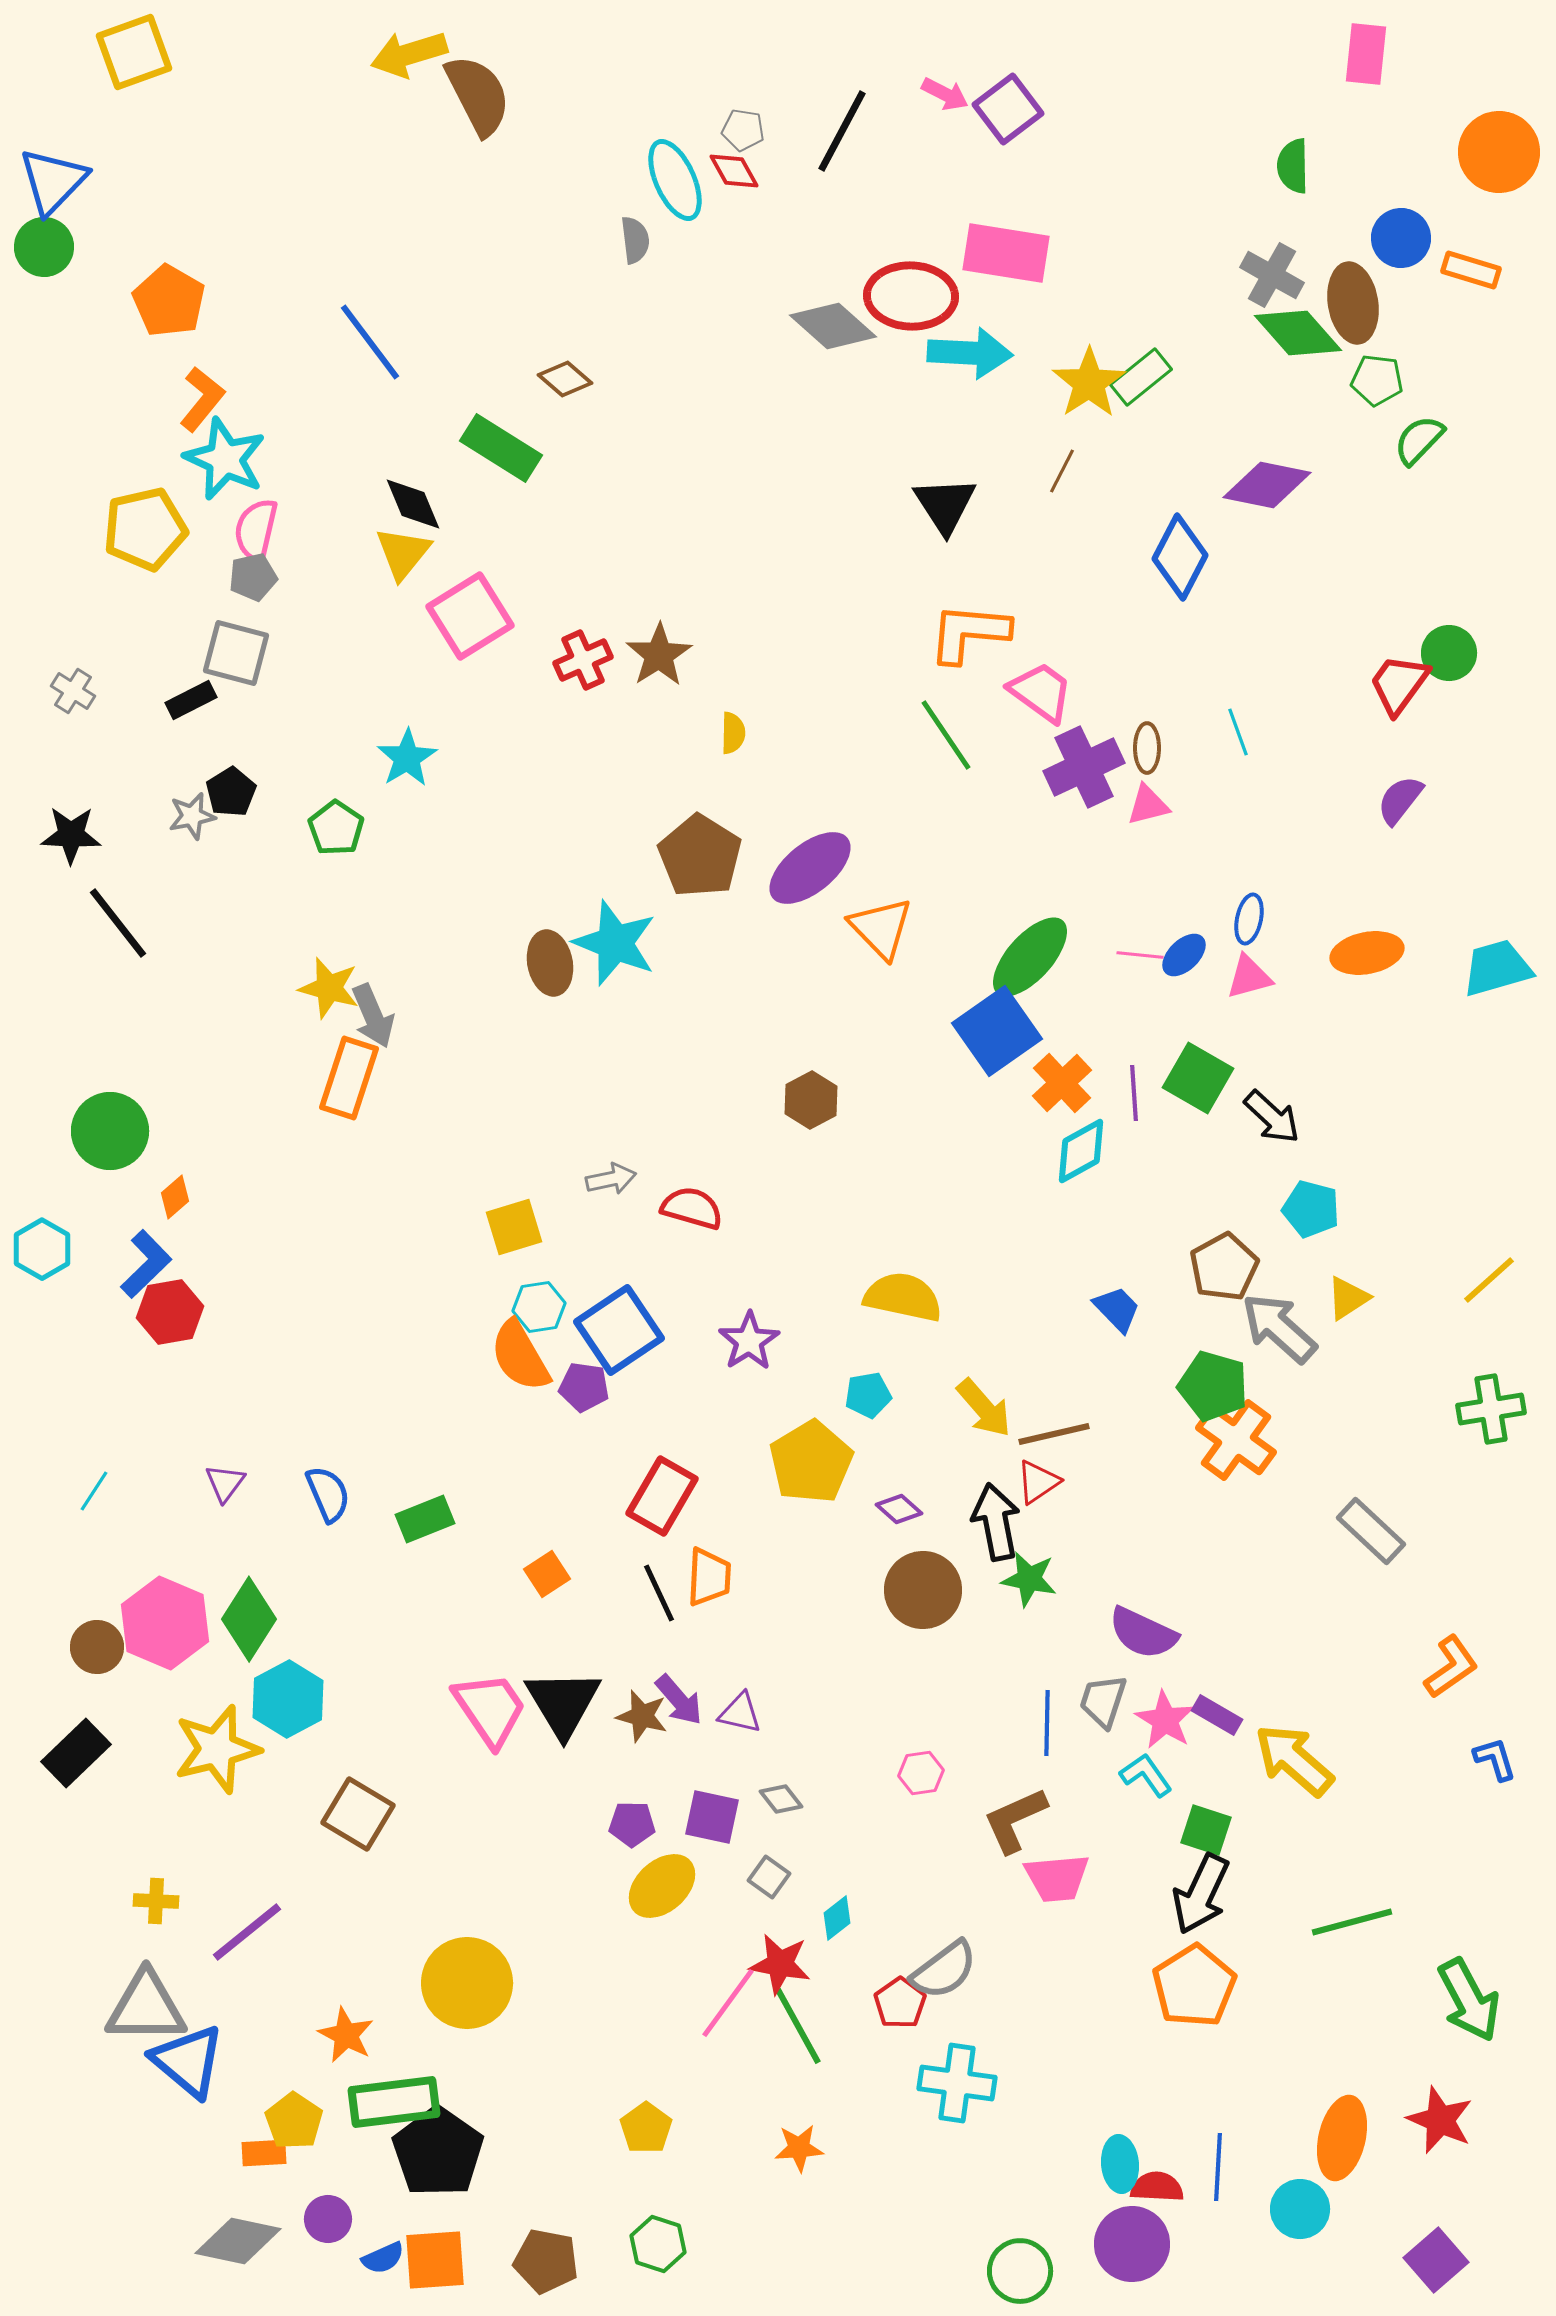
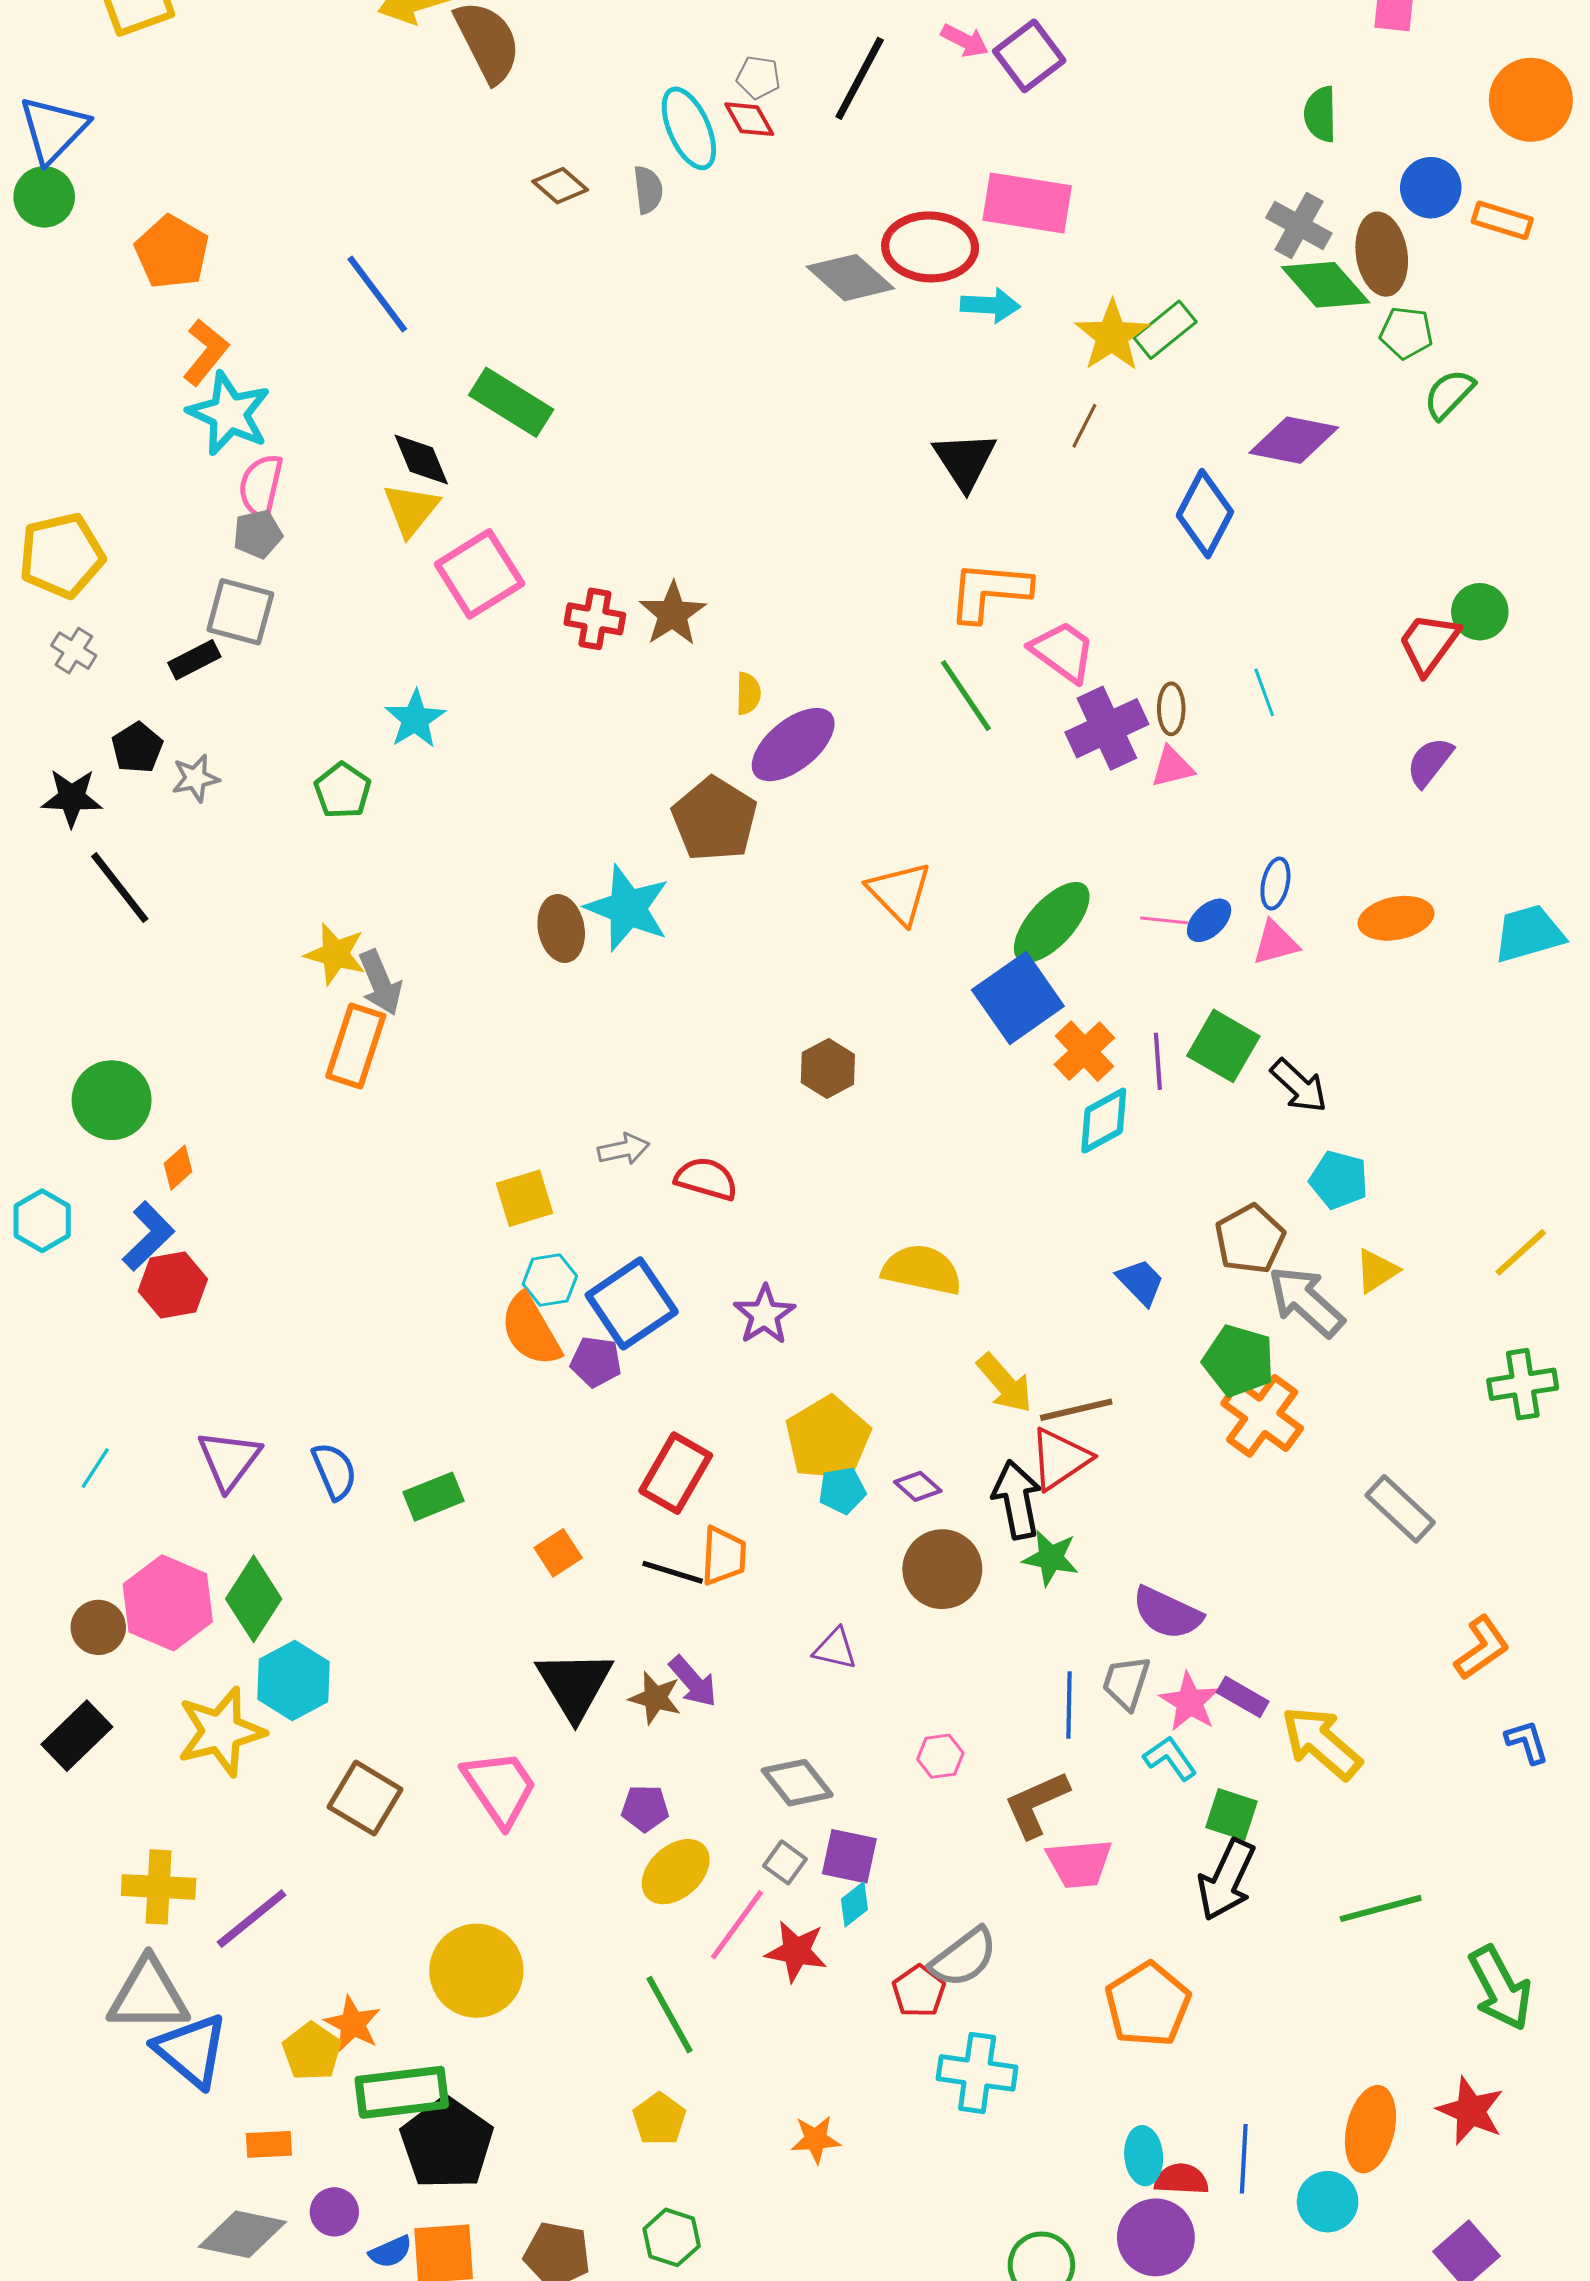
cyan arrow: (970, 353) -> (990, 305), size x0.7
brown diamond: (565, 379) -> (560, 186), moved
yellow pentagon: (145, 529) -> (62, 556), moved
red cross: (583, 660) -> (595, 619), turned 34
black pentagon: (231, 792) -> (137, 748), moved
purple ellipse: (810, 868) -> (793, 745), moved
cyan pentagon: (868, 1395) -> (842, 1490), moved
red triangle: (1038, 1482) -> (1060, 1459), size x1.4
purple triangle: (225, 1483) -> (229, 1460), size x1.6
black line: (659, 1593) -> (673, 1572), turned -48
pink trapezoid: (490, 1709) -> (500, 1788), moved
purple triangle: (740, 1713) -> (835, 1649), moved
gray diamond: (781, 1799) -> (797, 1783), size x1.6
purple square: (712, 1817) -> (849, 1856), moved
yellow cross: (156, 1901) -> (159, 1887), size x1.6
orange pentagon: (1194, 1986) -> (1148, 2004), moved
pink line: (728, 2003) -> (737, 1925), moved
green line: (798, 2026) -> (670, 2015), moved
yellow pentagon: (294, 2121) -> (312, 2051), moved

